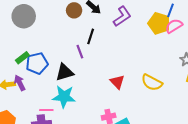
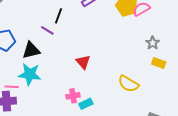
purple line: (80, 52) -> (47, 30), turned -40
yellow semicircle: (152, 82) -> (128, 84), moved

